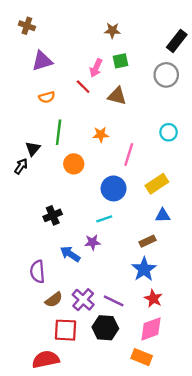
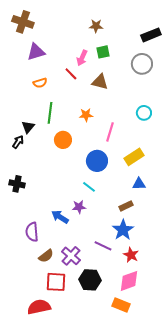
brown cross: (27, 26) -> (23, 22), size x1.5
black rectangle: (177, 41) -> (151, 35), turned 30
black cross: (53, 215) -> (17, 184), moved, turned 35
cyan line: (104, 219) -> (89, 187), turned 56
purple line: (114, 301) -> (103, 246), moved

